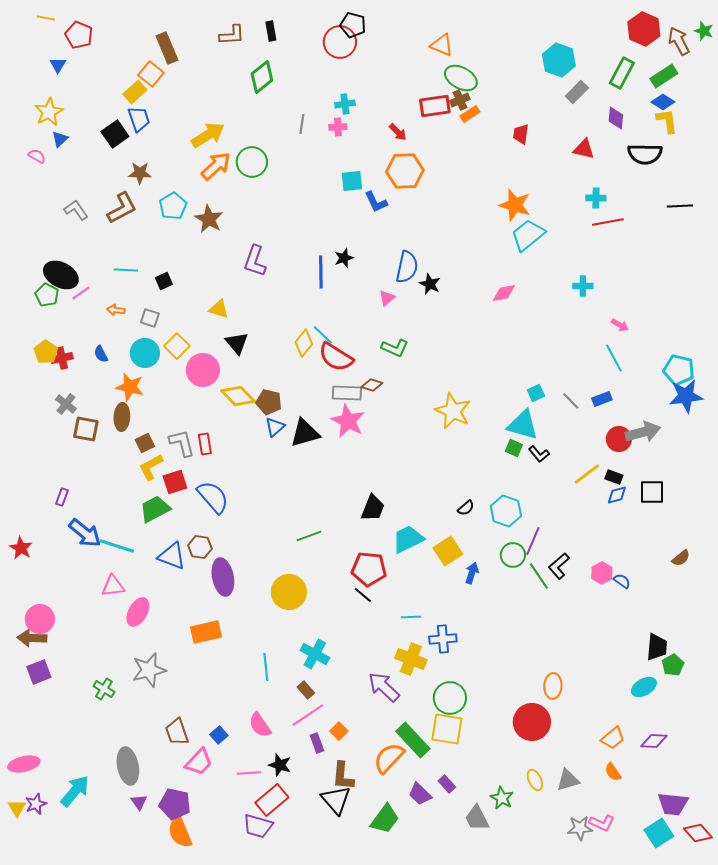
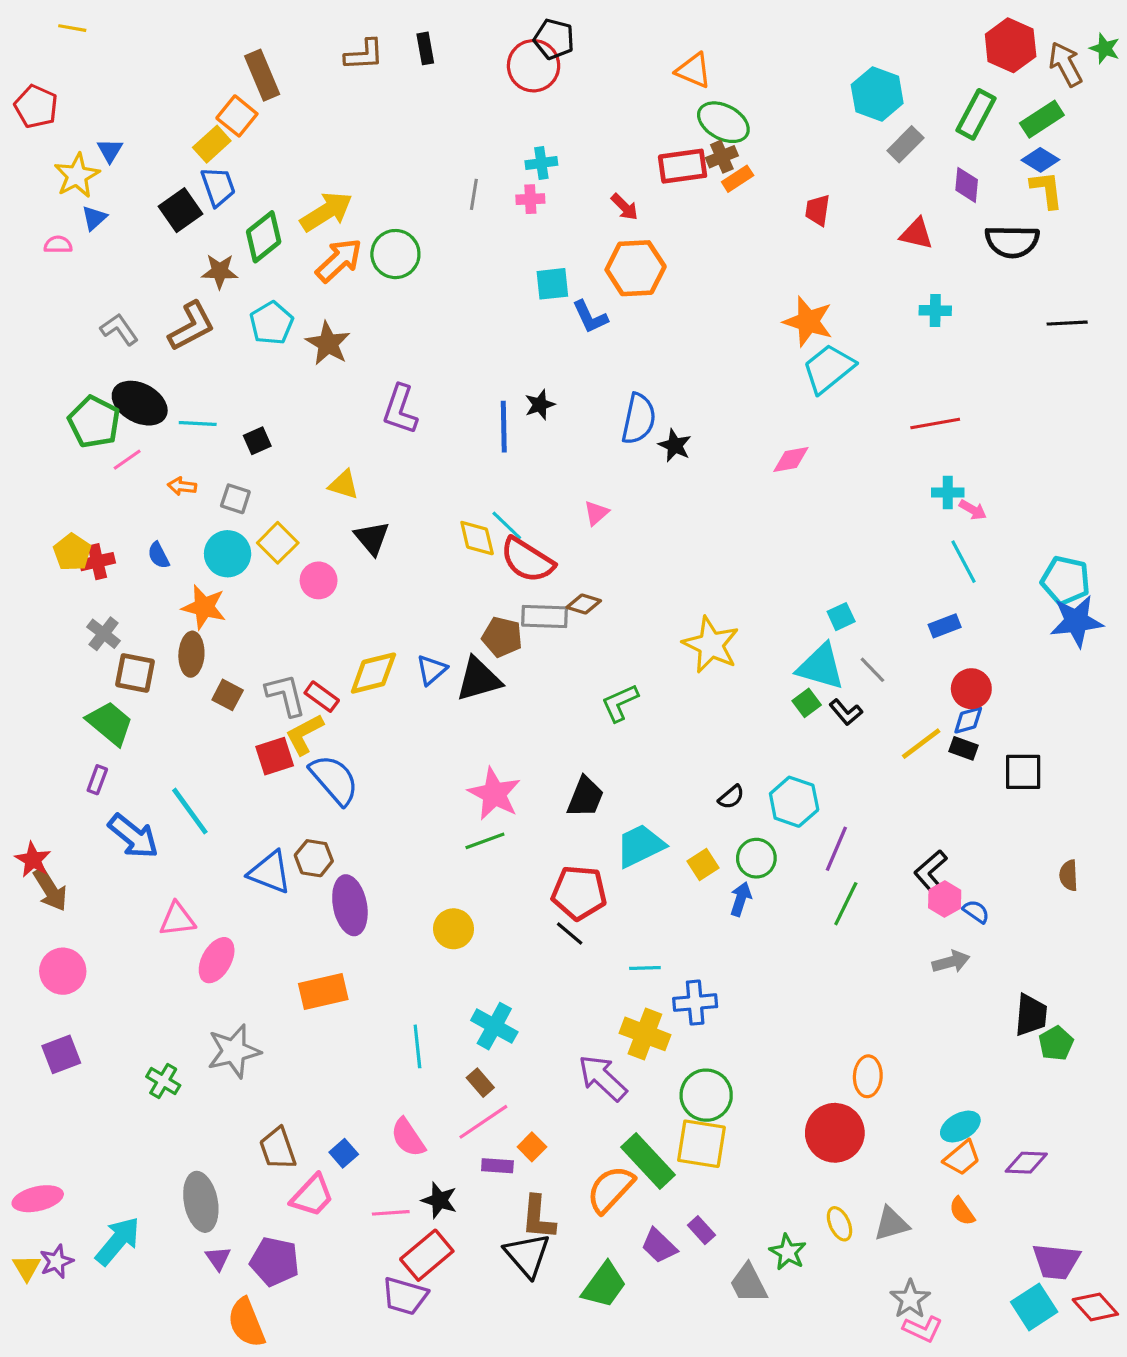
red pentagon: (79, 35) -> (36, 107), moved
blue triangle: (58, 65) -> (110, 150), moved
green diamond: (262, 77) -> (264, 237), moved
pink semicircle: (37, 156) -> (58, 245), turned -30
red line: (608, 222) -> (935, 424), moved
black ellipse: (61, 275) -> (140, 403), moved
cyan cross: (583, 286) -> (948, 493), moved
green pentagon: (47, 295) -> (94, 422), moved, size x1.4
pink triangle: (387, 298) -> (596, 513), moved
yellow diamond: (304, 343) -> (477, 538), turned -52
green L-shape: (395, 348) -> (620, 703), moved, turned 132
pink circle: (203, 370) -> (319, 580), size x0.7
yellow diamond: (238, 396) -> (373, 673), moved, turned -60
gray line: (571, 401) -> (872, 670), moved
brown pentagon: (269, 402) -> (502, 637), moved
pink star: (348, 421) -> (494, 794), moved
gray arrow: (643, 432) -> (951, 962), moved, size x0.7
brown square: (145, 443) -> (228, 695), turned -36
red rectangle: (205, 444) -> (322, 697), turned -45
green square: (514, 448) -> (807, 703), turned 30
yellow L-shape: (151, 467) -> (304, 734), moved
blue diamond: (617, 495) -> (968, 720), moved
green trapezoid: (155, 509) -> (110, 723), moved, turned 68
cyan line: (117, 546) -> (190, 811), moved, turned 36
yellow square: (448, 551) -> (703, 864), size x0.7
green circle: (513, 555) -> (756, 858), moved
brown semicircle: (681, 558) -> (1069, 875), turned 126
black L-shape: (559, 566) -> (931, 871), moved
green line: (539, 576) -> (846, 904), turned 60
yellow circle: (289, 592) -> (453, 929), size x0.7
brown arrow: (32, 638) -> (50, 890), moved, turned -124
cyan ellipse: (644, 687) -> (960, 1127), moved
purple rectangle: (317, 743) -> (497, 1166), turned -66
pink L-shape: (602, 823) -> (923, 1329), moved
gray star: (580, 828) -> (910, 1299), turned -30
orange semicircle: (180, 832) -> (246, 1323), moved

